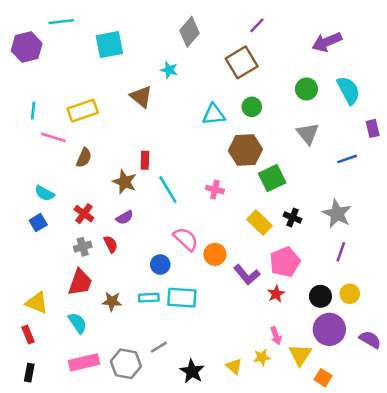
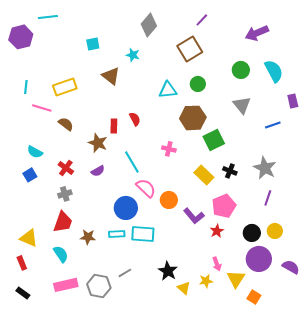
cyan square: (109, 45) -> (93, 44), moved, size x0.6
brown semicircle: (84, 158) -> (66, 124), turned -77
cyan line: (168, 189) -> (132, 162), moved
red semicircle: (111, 244) -> (135, 119), moved
blue circle: (160, 265) -> (126, 208), size x1.5
black star: (192, 371) -> (168, 271), moved
black rectangle: (29, 373) -> (23, 293), turned -64

